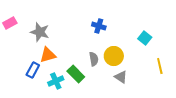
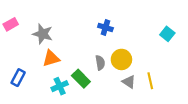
cyan square: (145, 38) -> (167, 34), moved
yellow line: (160, 66) -> (150, 81), moved
blue rectangle: (33, 70) -> (18, 78), moved

